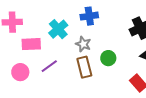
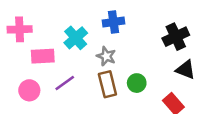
green circle: (108, 58) -> (137, 83), moved

